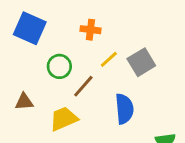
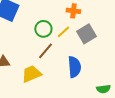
orange cross: (90, 30) -> (73, 11), moved
green circle: (59, 66) -> (43, 29), moved

